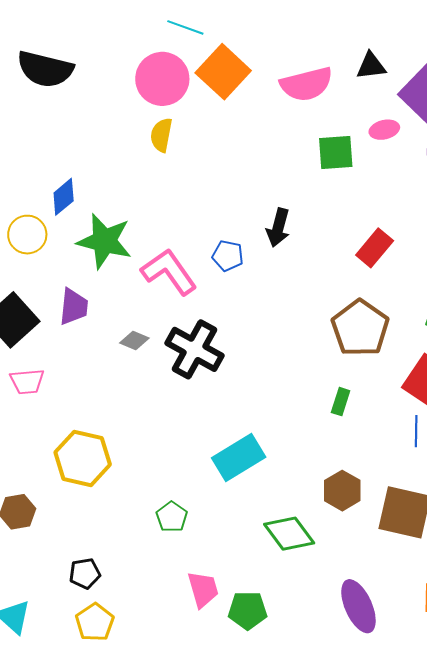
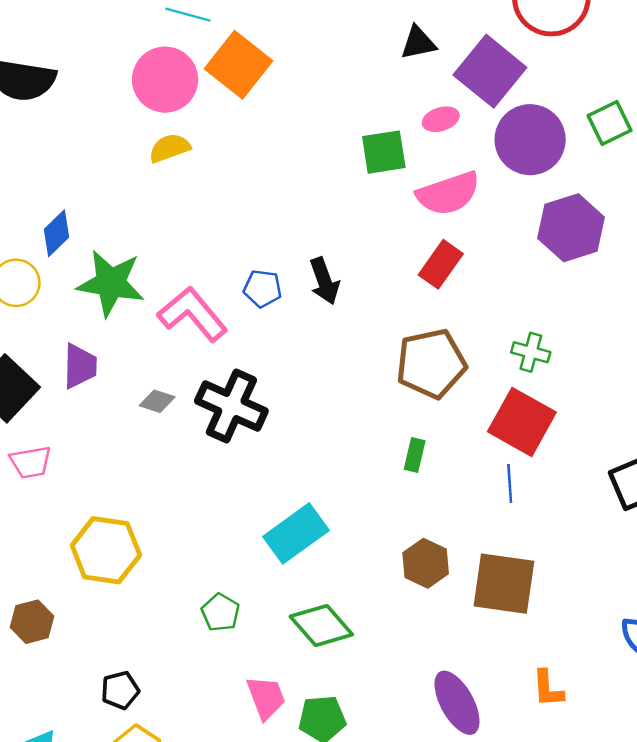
pink semicircle: (306, 84) -> (448, 193), moved
yellow semicircle: (161, 135) -> (170, 148), turned 64
black arrow: (278, 228) -> (324, 281), moved, turned -30
brown pentagon: (360, 328) -> (431, 364), turned 30
green diamond: (289, 534) -> (321, 626), moved

